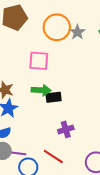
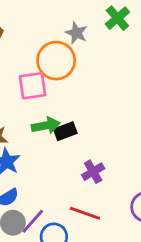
orange circle: (57, 27) -> (56, 61), moved
purple line: (16, 153) -> (33, 221), turned -42

